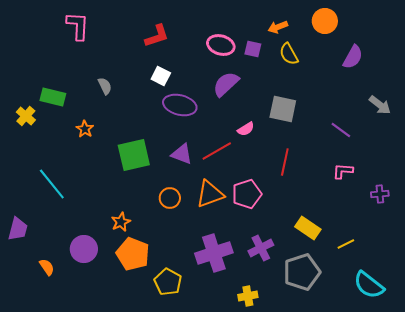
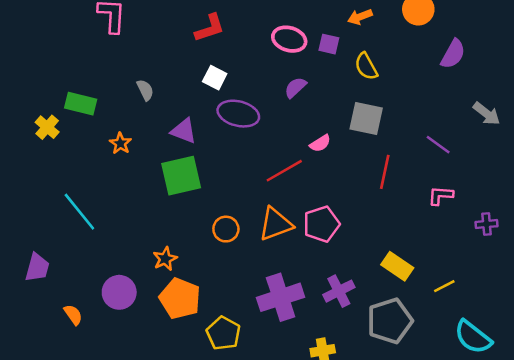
yellow semicircle: (289, 54) -> (366, 66), moved
purple semicircle: (226, 84) -> (295, 88), size x0.7
purple triangle: (182, 154) -> (184, 131), moved
red line: (285, 162) -> (385, 172), moved

